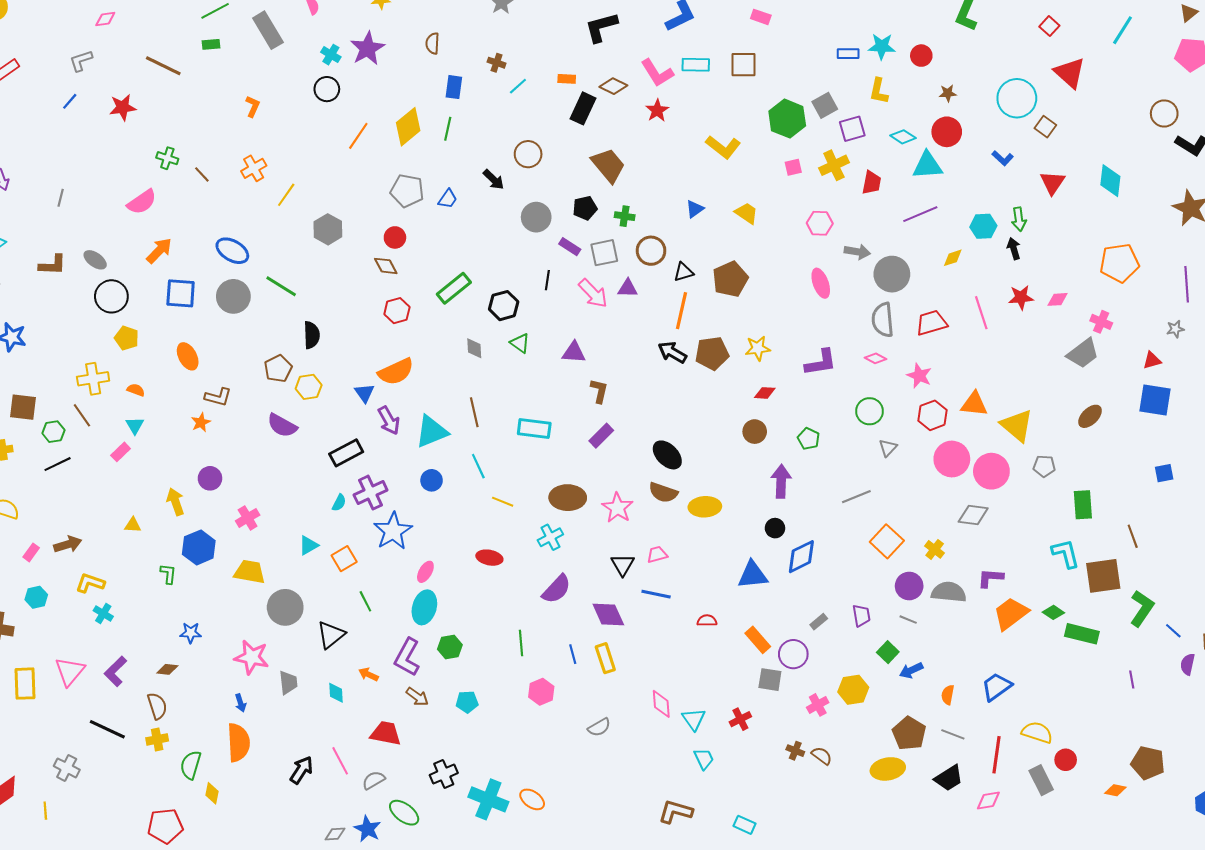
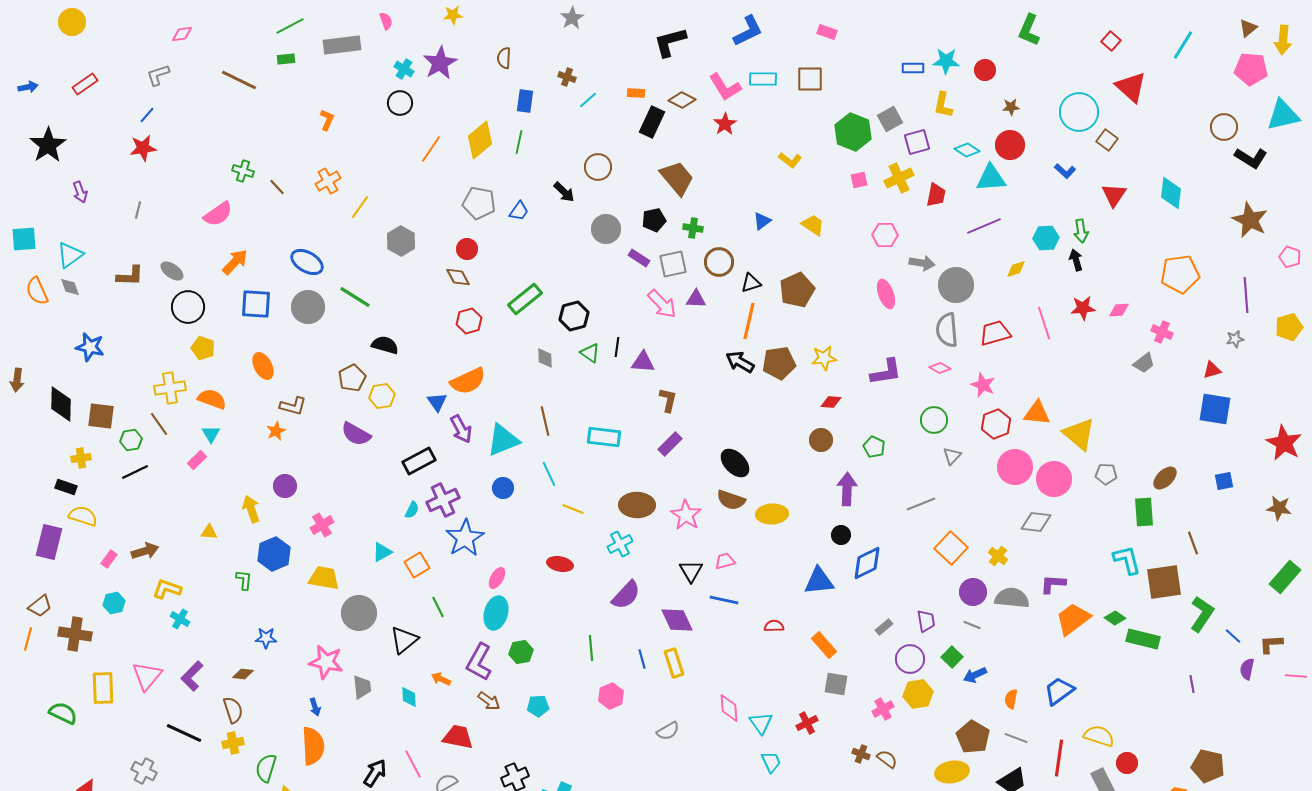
gray rectangle: (268, 30) -> (342, 45), turned -66
red star: (123, 107) -> (143, 148), moved
yellow L-shape: (723, 147) -> (790, 160), size x0.7
black line: (547, 280) -> (617, 347), moved
black semicircle: (312, 335) -> (385, 345), turned -72
gray trapezoid: (1083, 353) -> (1144, 363), size x0.7
orange semicircle: (136, 390) -> (212, 399), size x1.6
brown ellipse: (1090, 416) -> (1165, 478), moved
purple circle: (793, 654) -> (910, 659), moved

